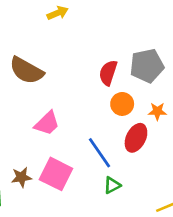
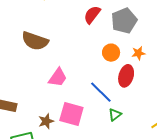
red semicircle: (108, 73) -> (92, 15), moved, turned 30

